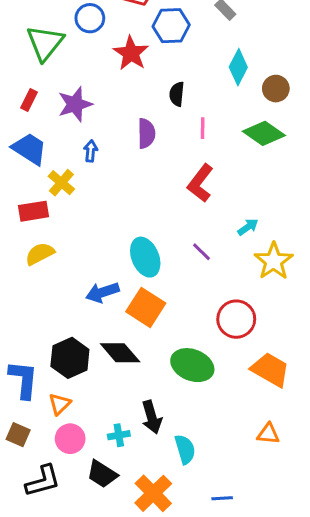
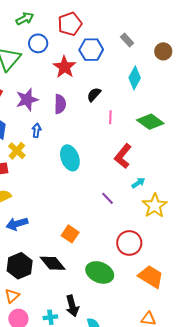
brown circle: (276, 89) -> (163, 51), moved
black semicircle: (177, 94) -> (94, 95), turned 35
purple semicircle: (146, 133) -> (60, 104), moved
red L-shape: (200, 183) -> (123, 156), moved
cyan ellipse: (145, 257) -> (70, 158), moved
blue arrow: (102, 292) -> (17, 224), moved
orange square: (146, 307) -> (70, 234), size x0.7

